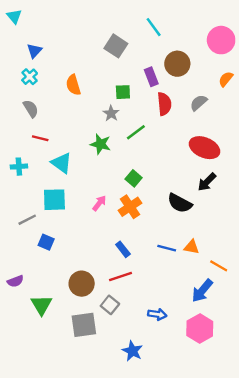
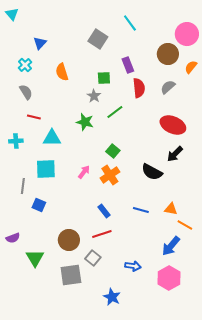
blue triangle: (34, 51) -> (40, 43), moved
brown circle: (177, 64) -> (168, 54), moved
cyan triangle: (61, 163) -> (52, 138), turned -36
gray line: (27, 220) -> (23, 186), turned -56
orange triangle: (192, 247) -> (171, 209), moved

